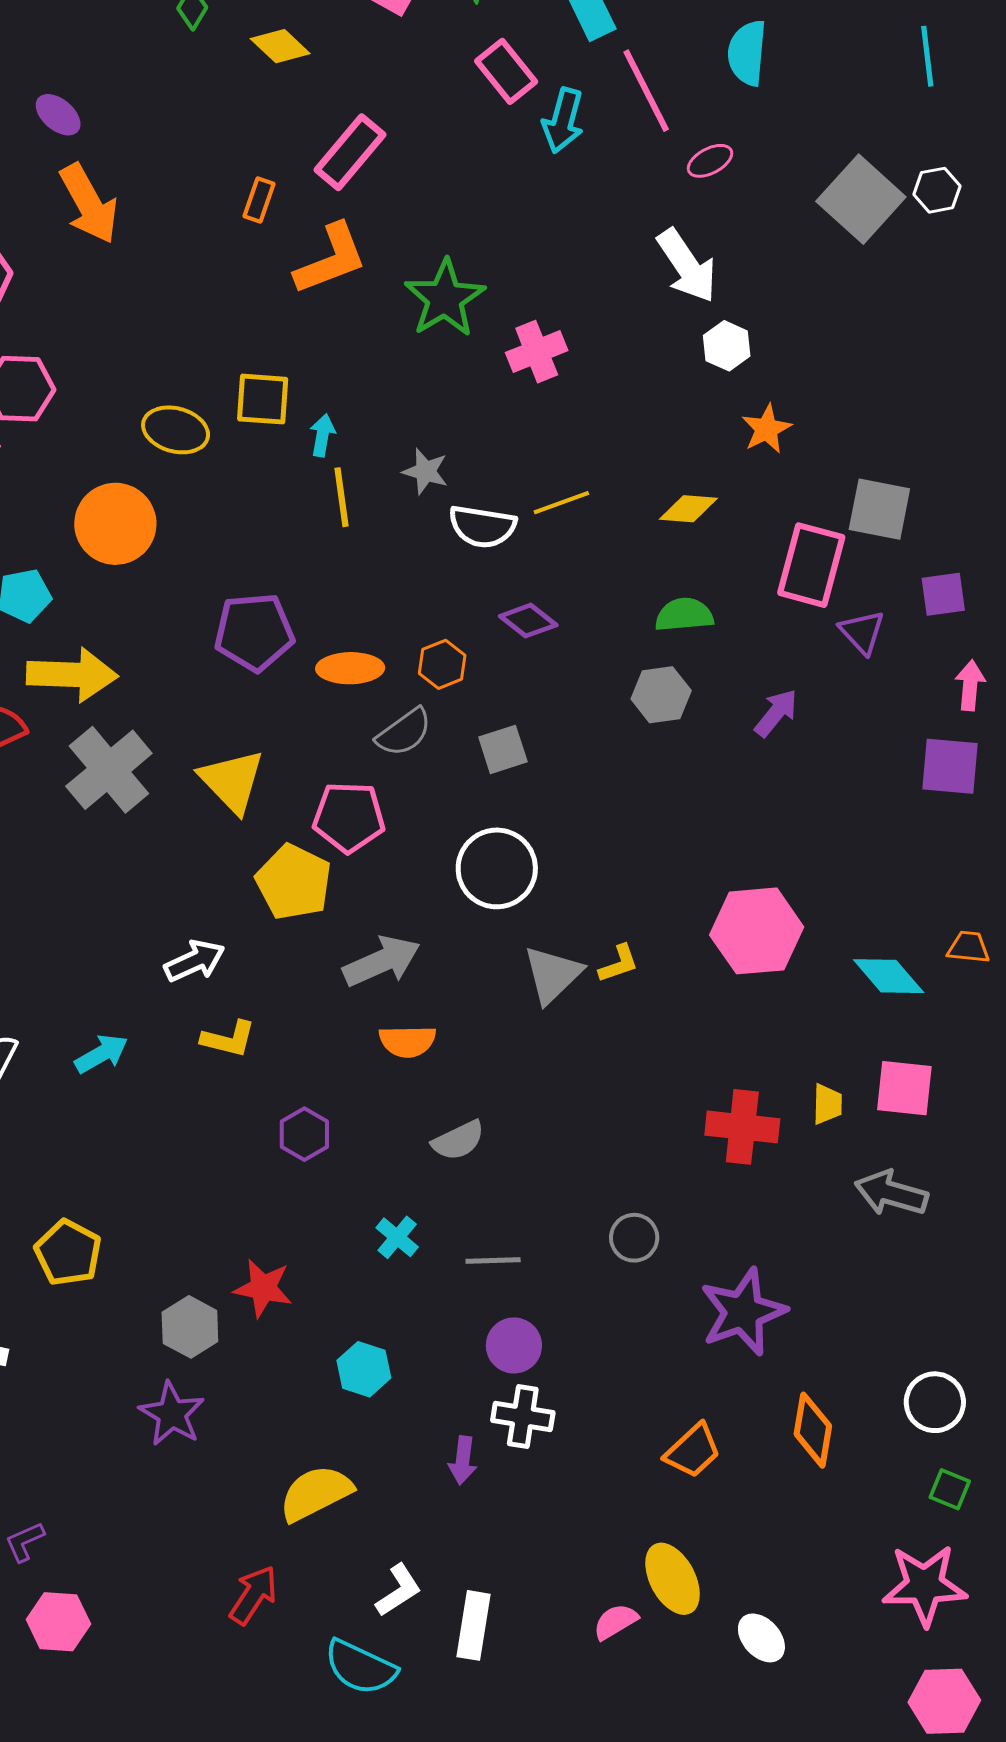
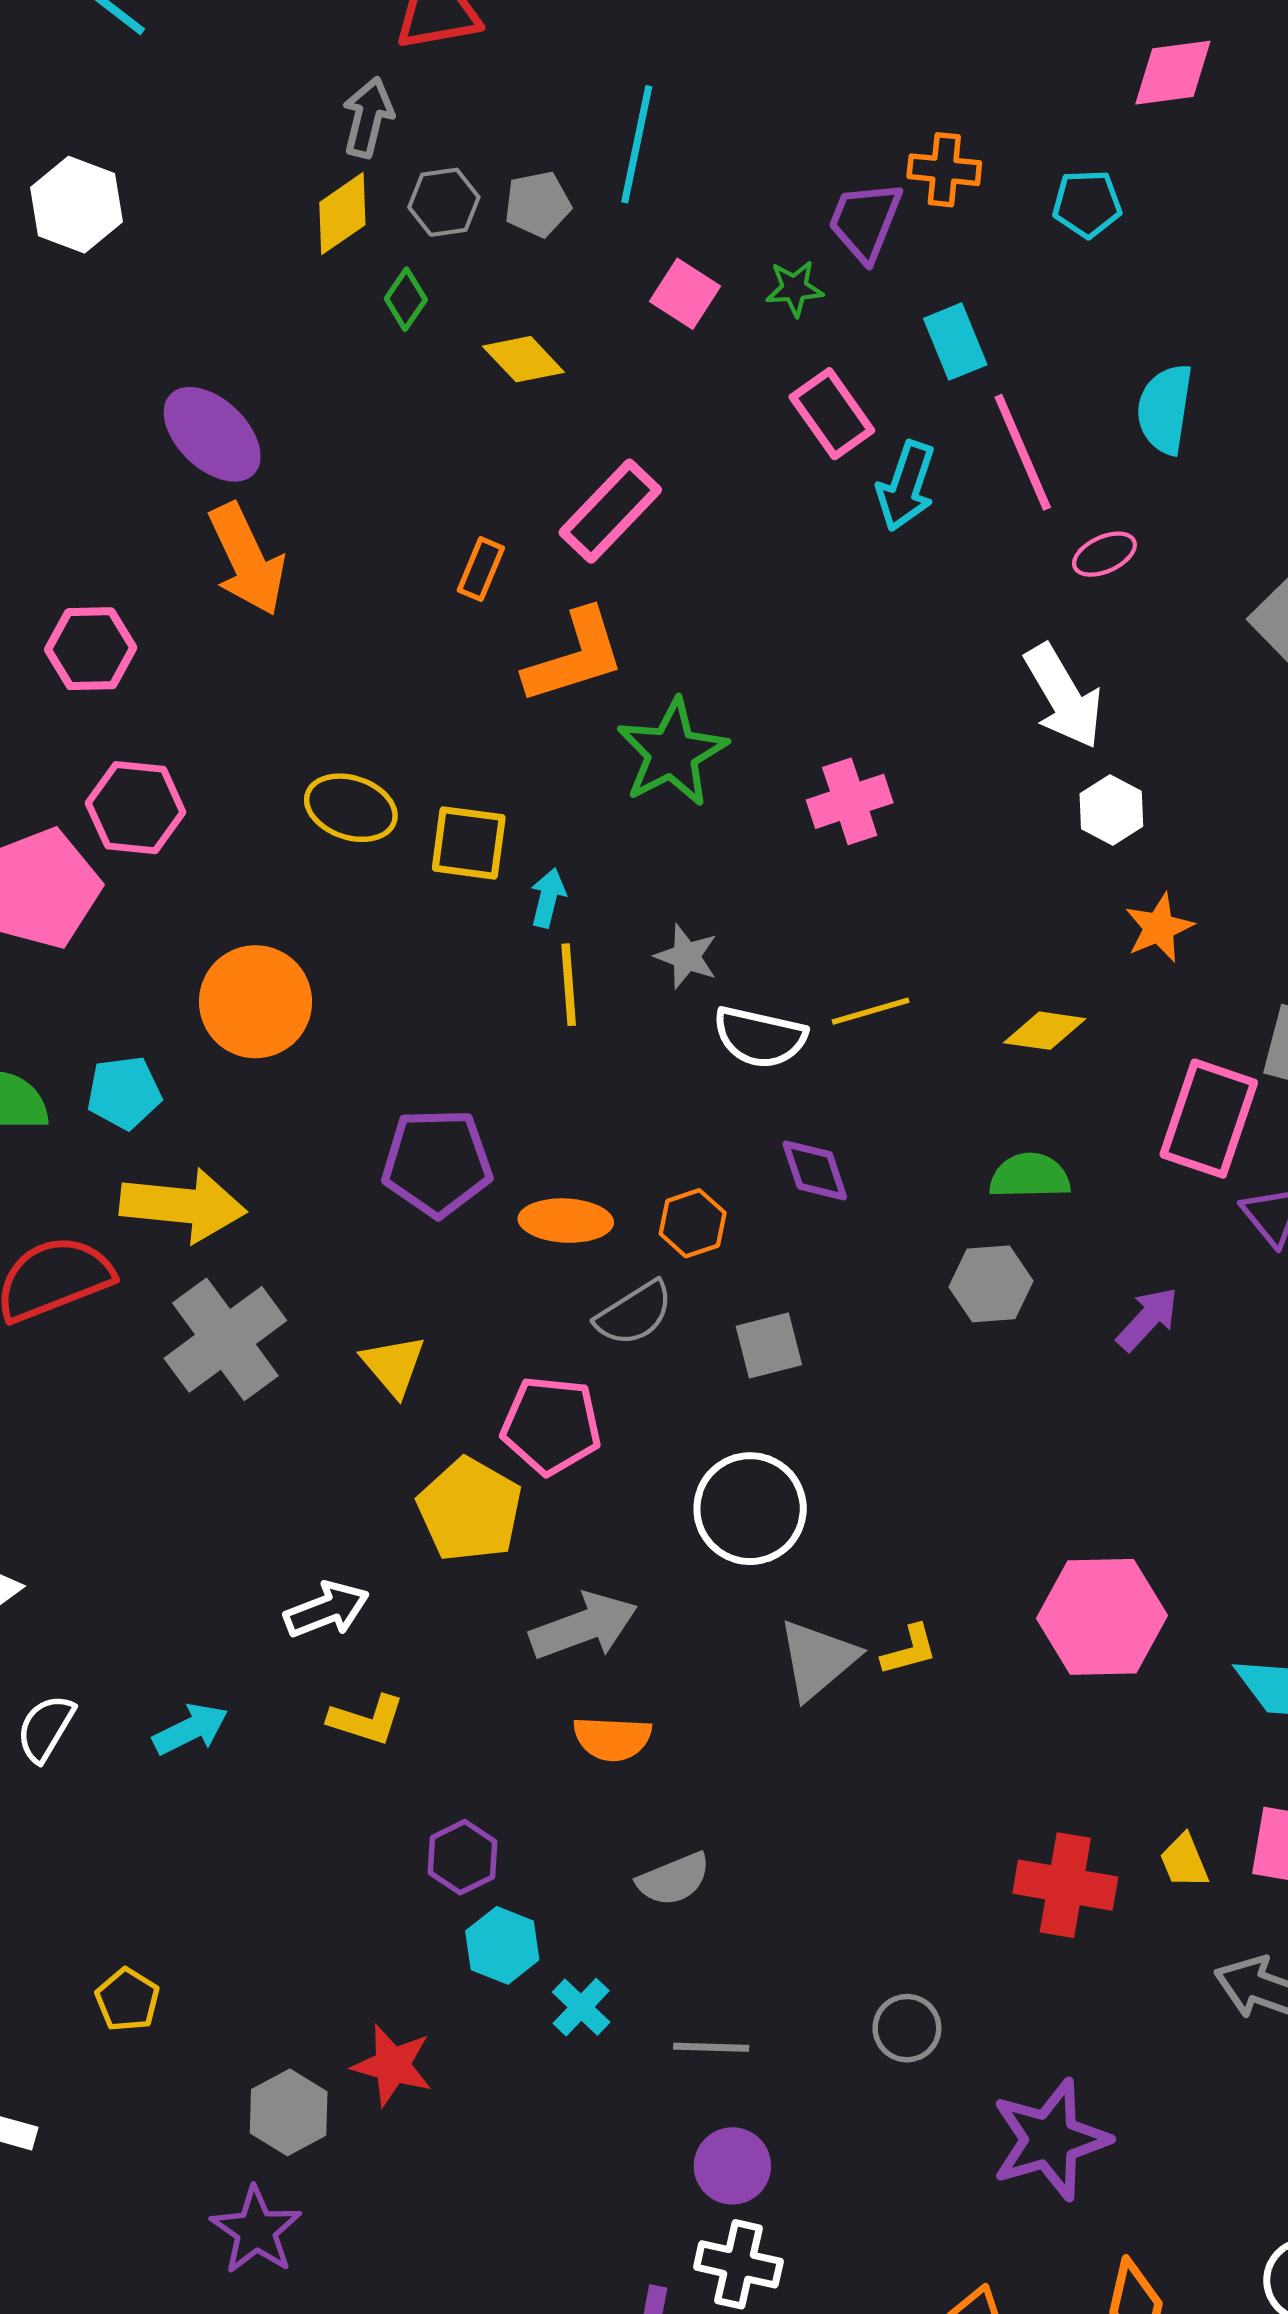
purple ellipse: (58, 115) -> (212, 434), size x1.6
green star: (445, 298) -> (672, 753), moved
yellow ellipse: (176, 430) -> (351, 808), moved
purple diamond: (528, 621) -> (815, 1170), turned 30
yellow triangle: (232, 781) -> (393, 1365), size x0.7
yellow trapezoid: (827, 1104) -> (1184, 1861), turned 153
yellow pentagon: (68, 1253) -> (127, 2000), size x0.7
cyan hexagon: (364, 1369) -> (502, 1945), moved

